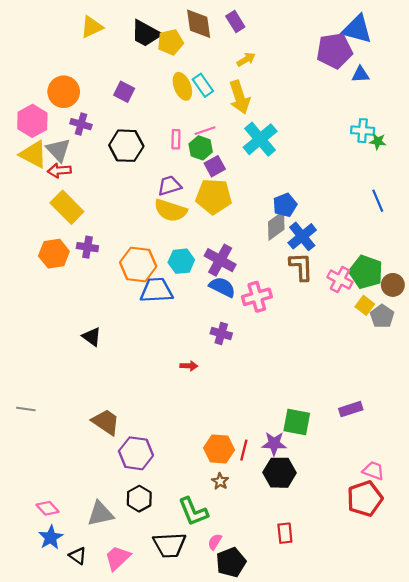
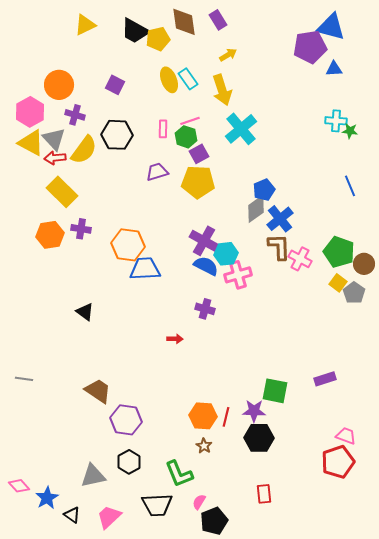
yellow semicircle: (171, 210) -> (84, 150), moved, turned -72
cyan hexagon: (181, 261) -> (226, 254), moved
pink cross: (340, 280) -> (300, 259), moved
pink diamond: (47, 508) -> (19, 486), moved

